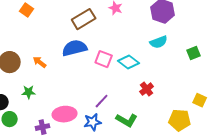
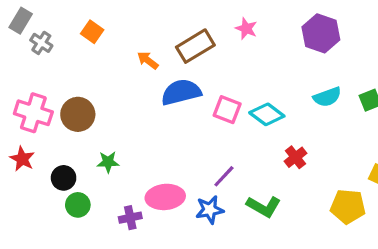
orange square: (27, 10) -> (92, 32), moved
cyan semicircle: (159, 42) -> (327, 97), moved
orange arrow: (40, 62) -> (148, 60), moved

